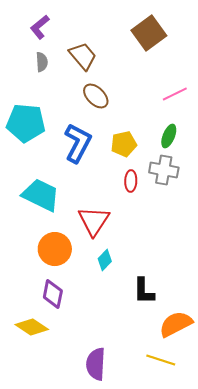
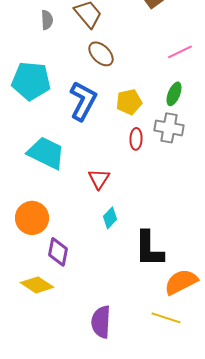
red triangle: (94, 221) -> (99, 179), size x0.7
orange circle: (55, 249) -> (32, 218), moved
black L-shape: (144, 291) -> (149, 249), size x1.4

